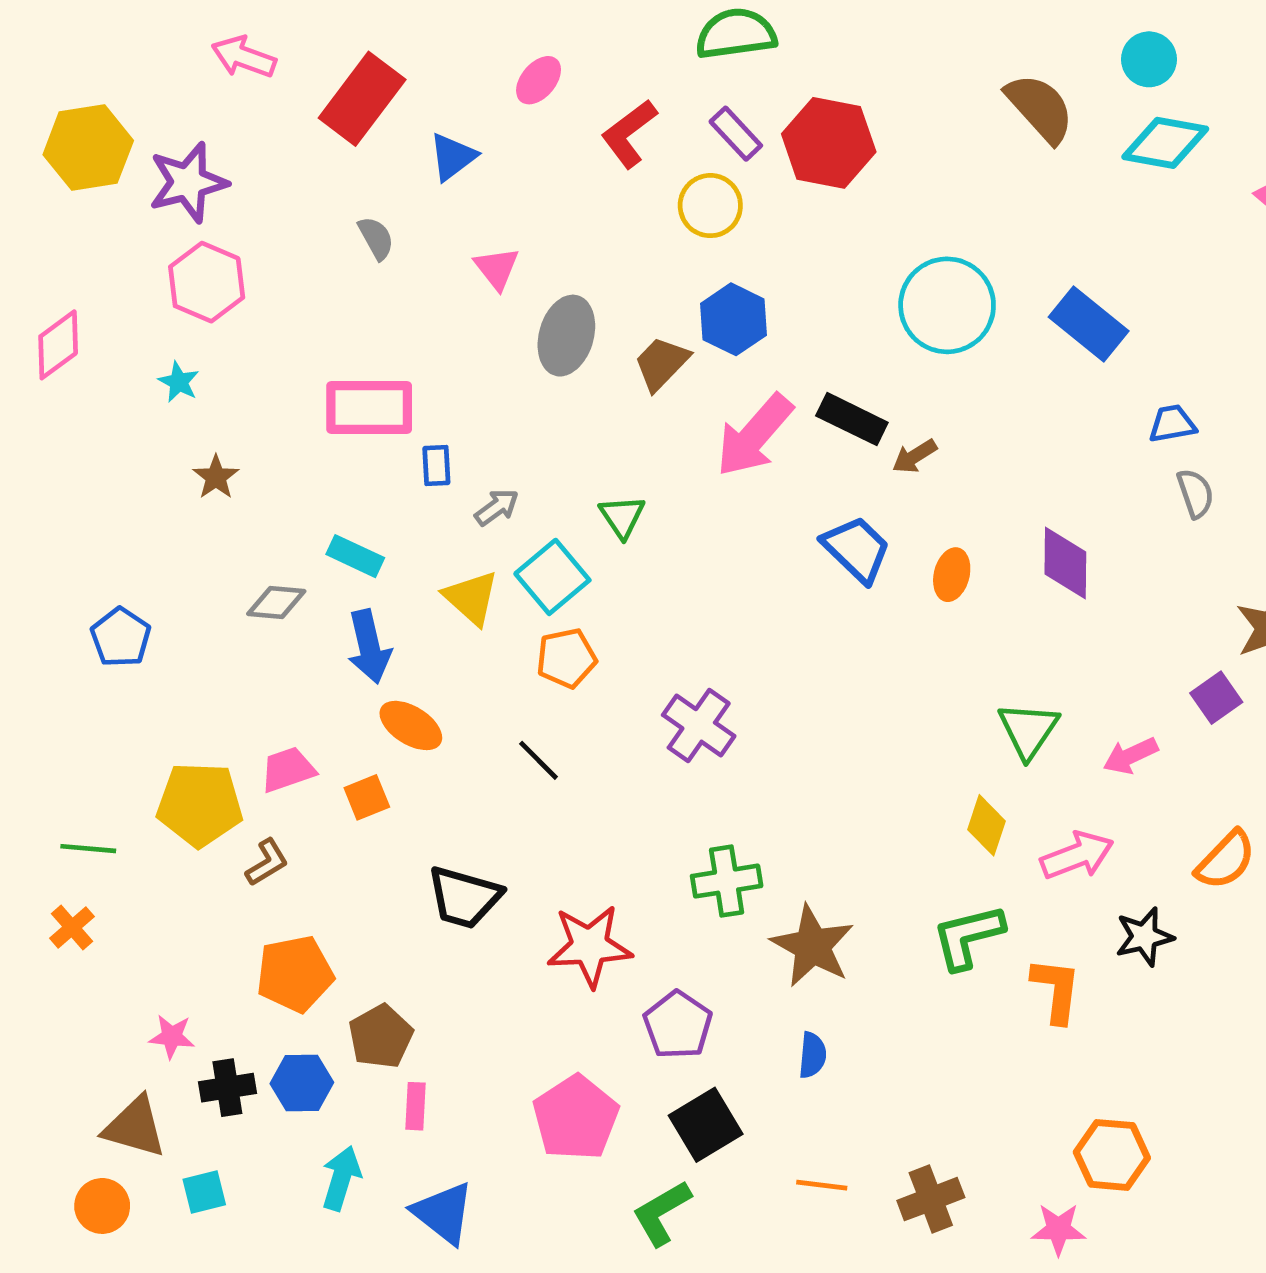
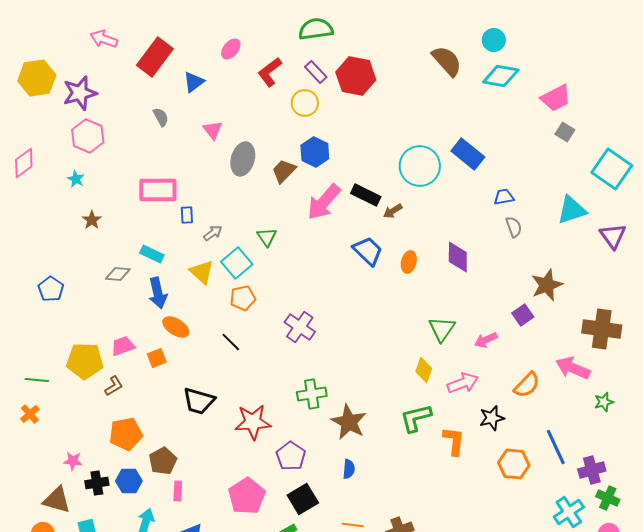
cyan circle: (947, 305) -> (420, 166), moved
orange hexagon: (1112, 1155) -> (514, 464), moved

